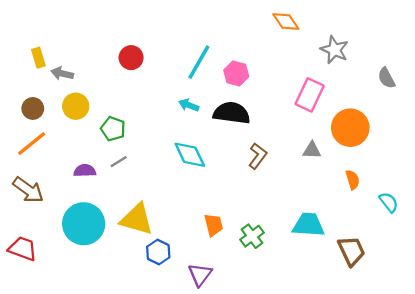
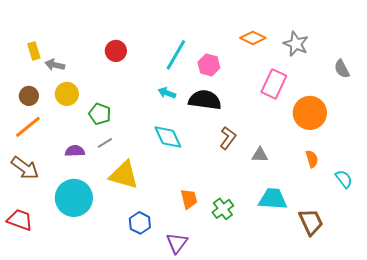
orange diamond: (286, 21) -> (253, 38), moved, turned -30
gray triangle: (312, 150) -> (260, 155), moved
yellow triangle: (137, 219) -> (124, 175), moved

